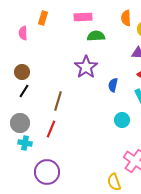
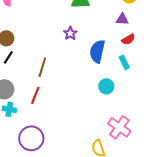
purple star: (86, 67) -> (70, 33), size x0.6
blue semicircle: (113, 85) -> (97, 51), size x1.6

